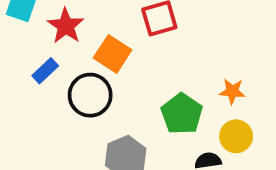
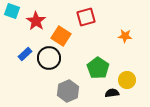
blue rectangle: (45, 71) -> (25, 54), moved
orange star: (232, 91) -> (125, 36), moved

